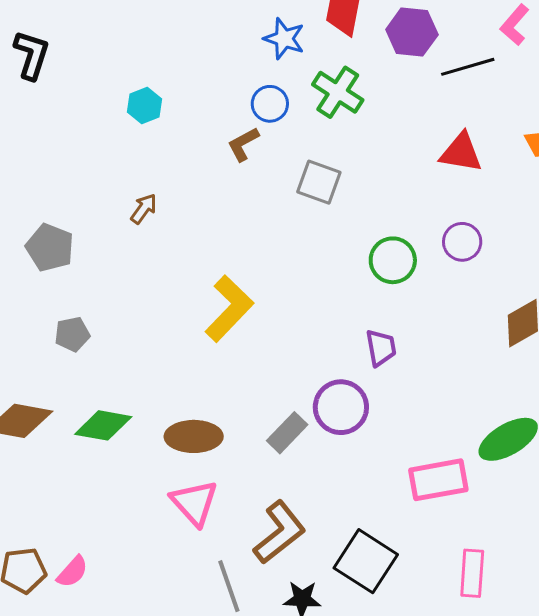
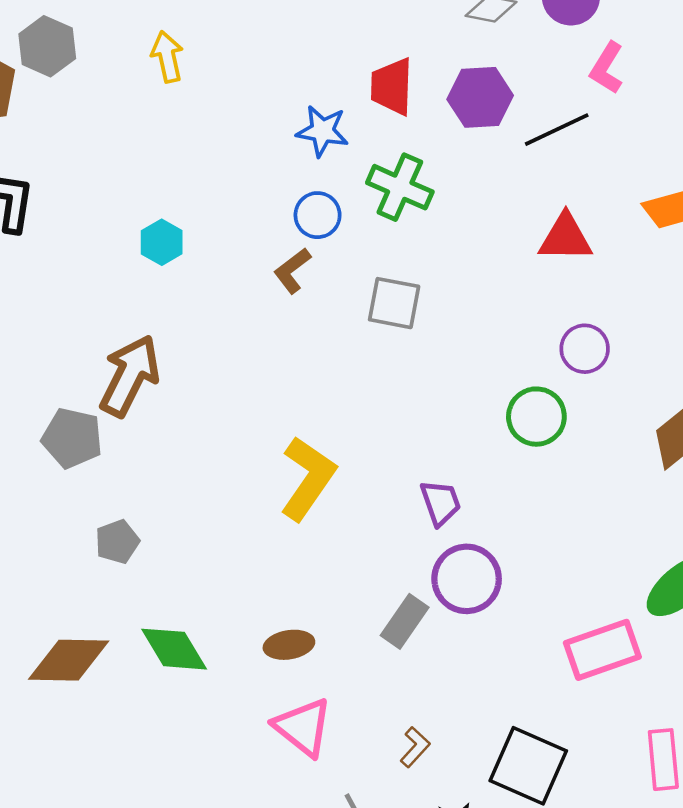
brown arrow: (144, 209) -> (130, 376), moved, size x2.0
green circle: (393, 260) -> (536, 417), moved
purple trapezoid: (381, 348) -> (441, 503), moved
green diamond: (103, 425) -> (174, 649), turned 58
brown ellipse: (194, 436) -> (289, 645), size x0.7
brown L-shape: (279, 532) -> (415, 747), size x0.5

